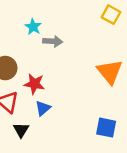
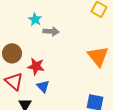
blue triangle: (43, 108) -> (43, 86), turned -32

